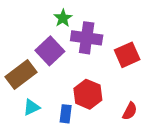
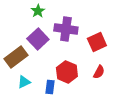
green star: (63, 18) -> (38, 11), moved
red semicircle: (130, 111) -> (99, 72), moved

